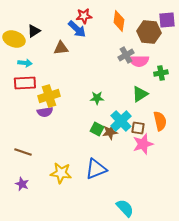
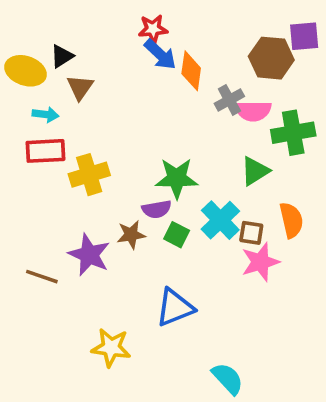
orange diamond: (119, 21) -> (191, 71), moved
blue arrow: (77, 29) -> (160, 54), moved
brown triangle: (61, 48) -> (80, 87), moved, turned -49
green cross: (161, 73) -> (293, 133), size x1.6
green star: (97, 98) -> (177, 178), size x1.6
purple semicircle: (45, 112) -> (157, 209), moved
brown star: (110, 132) -> (131, 235), moved
yellow star: (61, 173) -> (111, 348), moved
purple star: (22, 184) -> (89, 255), moved, size x1.6

